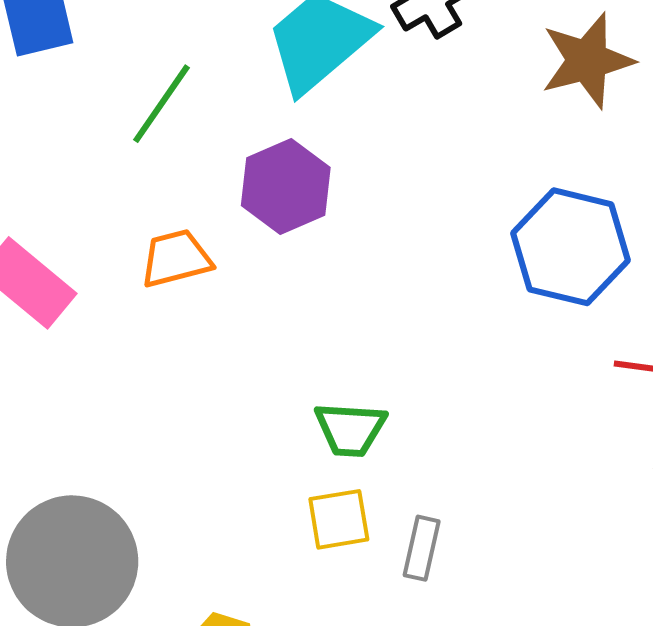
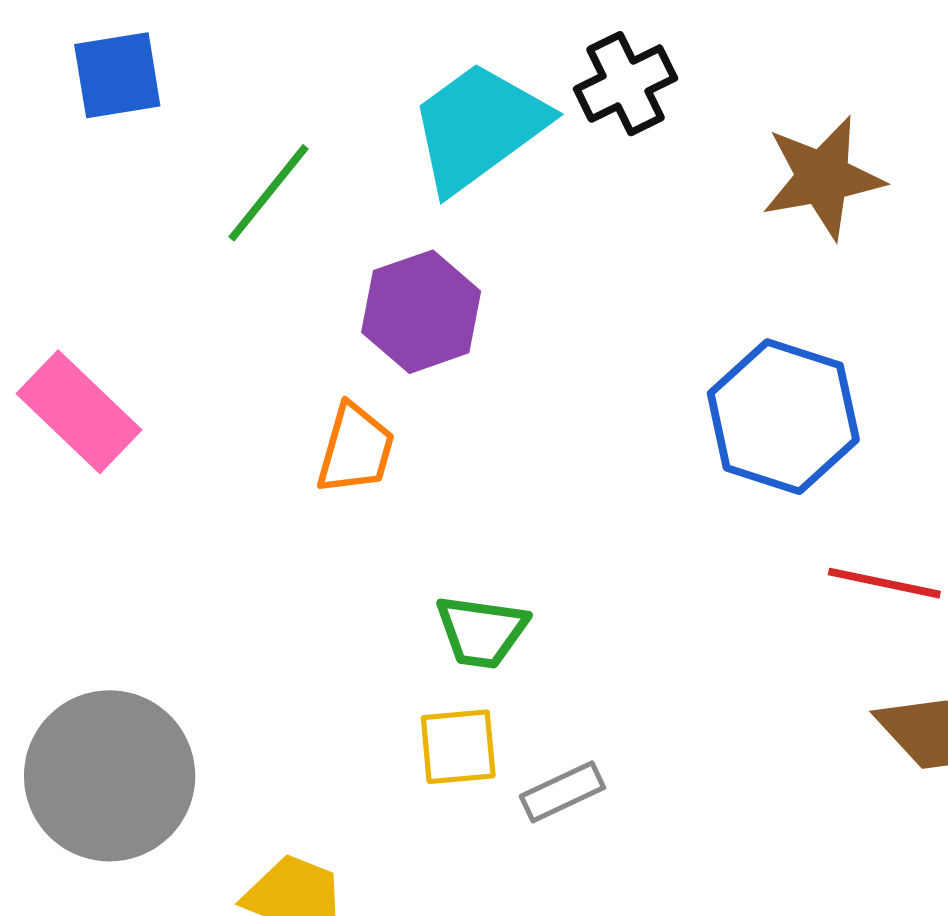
orange trapezoid: (176, 258) -> (356, 449), moved, turned 116
gray rectangle: (422, 548) -> (562, 792), turned 48

